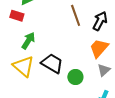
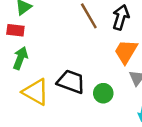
green arrow: (28, 41) -> (20, 58), moved

